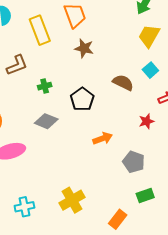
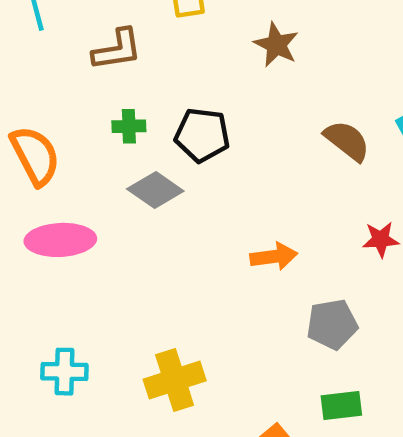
green cross: (45, 86) -> (129, 126), moved
black pentagon: (82, 99) -> (202, 135), moved, turned 30
gray pentagon: (134, 162) -> (332, 324), turned 30

